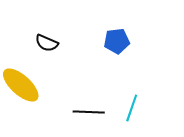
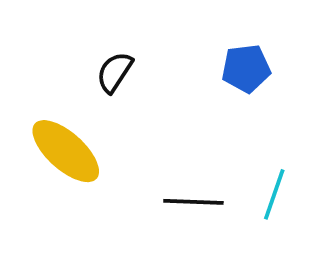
black semicircle: (47, 43) -> (115, 72), turned 100

